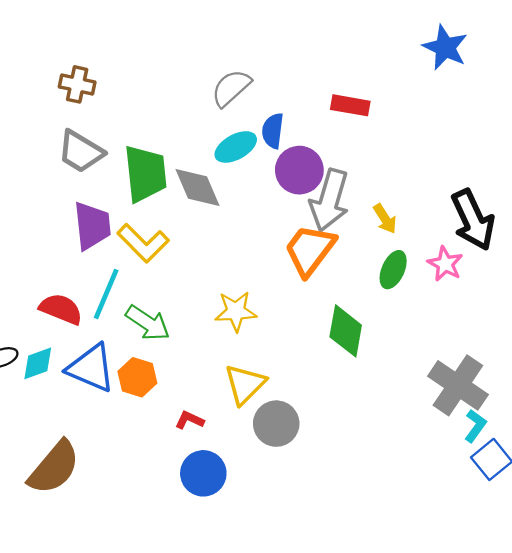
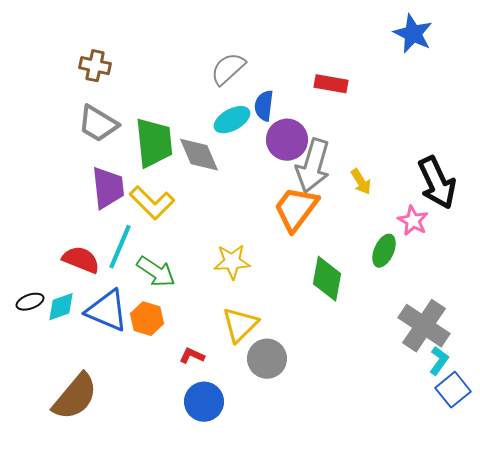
green ellipse: (393, 270) -> (384, 251), moved

